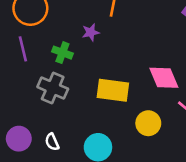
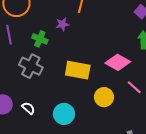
pink diamond: (164, 78) -> (118, 62), turned -40
white semicircle: (52, 142) -> (28, 108), turned 152

